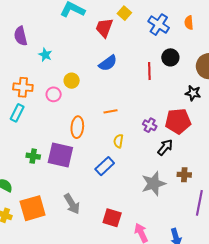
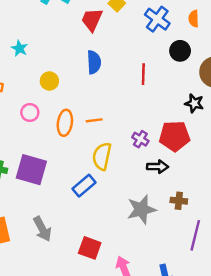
black circle: (170, 57) -> (180, 51), moved
blue semicircle: (108, 63) -> (94, 62), turned -60
pink circle: (54, 94) -> (30, 113), moved
orange ellipse: (77, 127) -> (65, 123), moved
yellow semicircle: (118, 141) -> (102, 156), size x1.6
black arrow: (165, 147) -> (158, 167), turned 48

